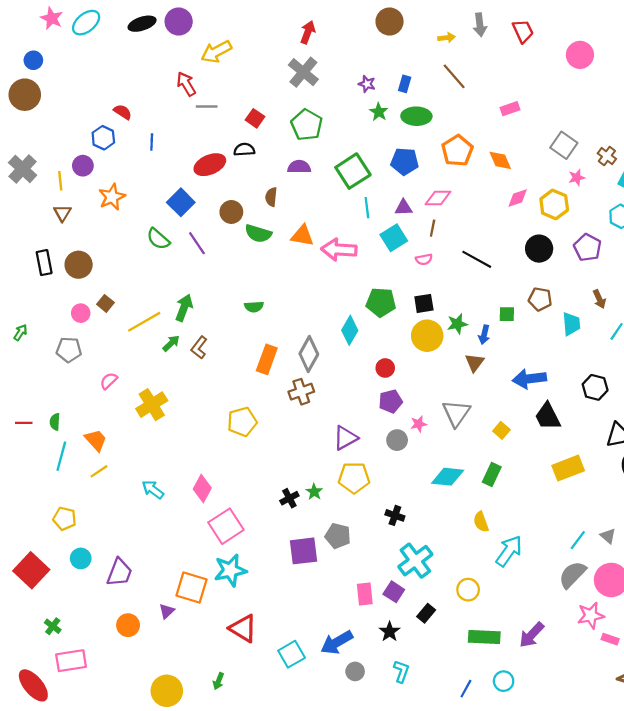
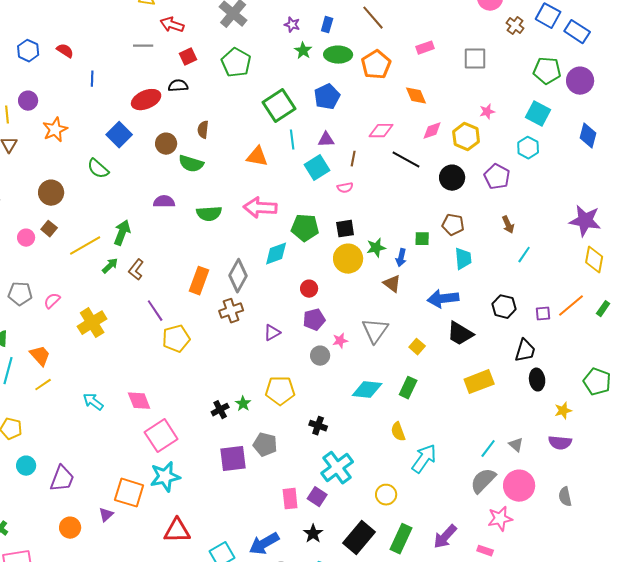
red arrow: (186, 84) -> (172, 25), moved, turned -40
red square: (255, 118) -> (188, 57), turned 30
blue hexagon: (103, 138) -> (28, 51), moved
gray square: (564, 145) -> (475, 59), moved, turned -35
orange pentagon: (457, 151) -> (376, 65), moved
brown cross: (607, 156) -> (515, 26), moved
blue pentagon: (405, 161) -> (327, 97), turned -30
purple semicircle: (299, 167) -> (164, 202), moved
pink diamond: (438, 198) -> (381, 131), moved
orange triangle: (302, 236) -> (257, 157), moved
purple line: (197, 243) -> (155, 311), moved
pink arrow: (339, 250) -> (260, 208), moved
black line: (477, 259) -> (406, 160), moved
brown circle: (79, 265) -> (51, 193), moved
green semicircle: (254, 307) -> (209, 214), moved, size x1.4
cyan trapezoid: (571, 324) -> (463, 259), moved
cyan diamond: (350, 330) -> (276, 254), turned 40
gray pentagon: (69, 350) -> (20, 294), moved
brown triangle: (475, 363) -> (392, 284), turned -30
black trapezoid: (548, 416) -> (460, 334), turned -32
purple triangle: (345, 438) -> (272, 333), moved, size x0.7
pink diamond: (202, 489) -> (139, 401), turned -50
black rectangle: (426, 613) -> (359, 538), moved, size x1.8
red triangle: (243, 628) -> (177, 531), turned -32
green rectangle: (484, 637) -> (401, 539), turned -68
pink rectangle: (610, 639) -> (485, 551), moved

